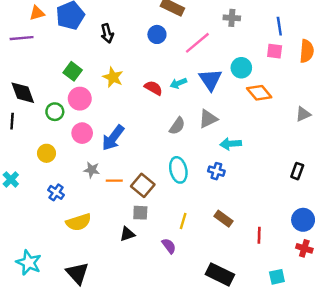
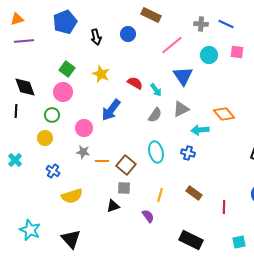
orange triangle: (37, 13) -> (17, 19), moved
blue line: (279, 26) -> (226, 24), moved, turned -56
blue circle: (157, 34) -> (128, 34), moved
cyan circle: (241, 68) -> (209, 55), moved
cyan arrow: (178, 83) -> (156, 90), moved, turned -104
orange diamond: (259, 93) -> (224, 114), moved
pink circle: (80, 99) -> (63, 92), moved
green circle: (55, 112) -> (52, 115), moved
pink circle: (82, 133) -> (84, 128), moved
blue arrow: (113, 138) -> (111, 110), moved

